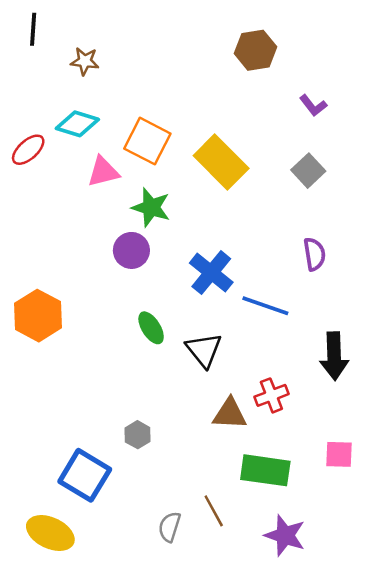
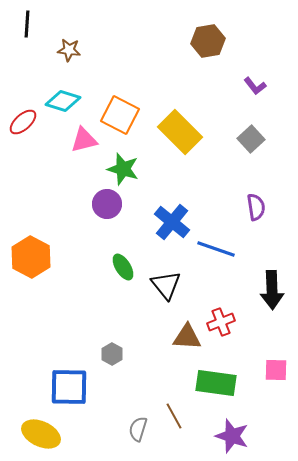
blue square: (85, 475) -> (69, 387), turned -30

